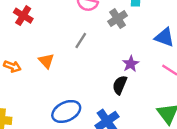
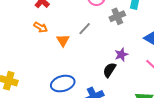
orange triangle: (46, 61) -> (63, 40), moved
orange arrow: (12, 66) -> (41, 27), moved

